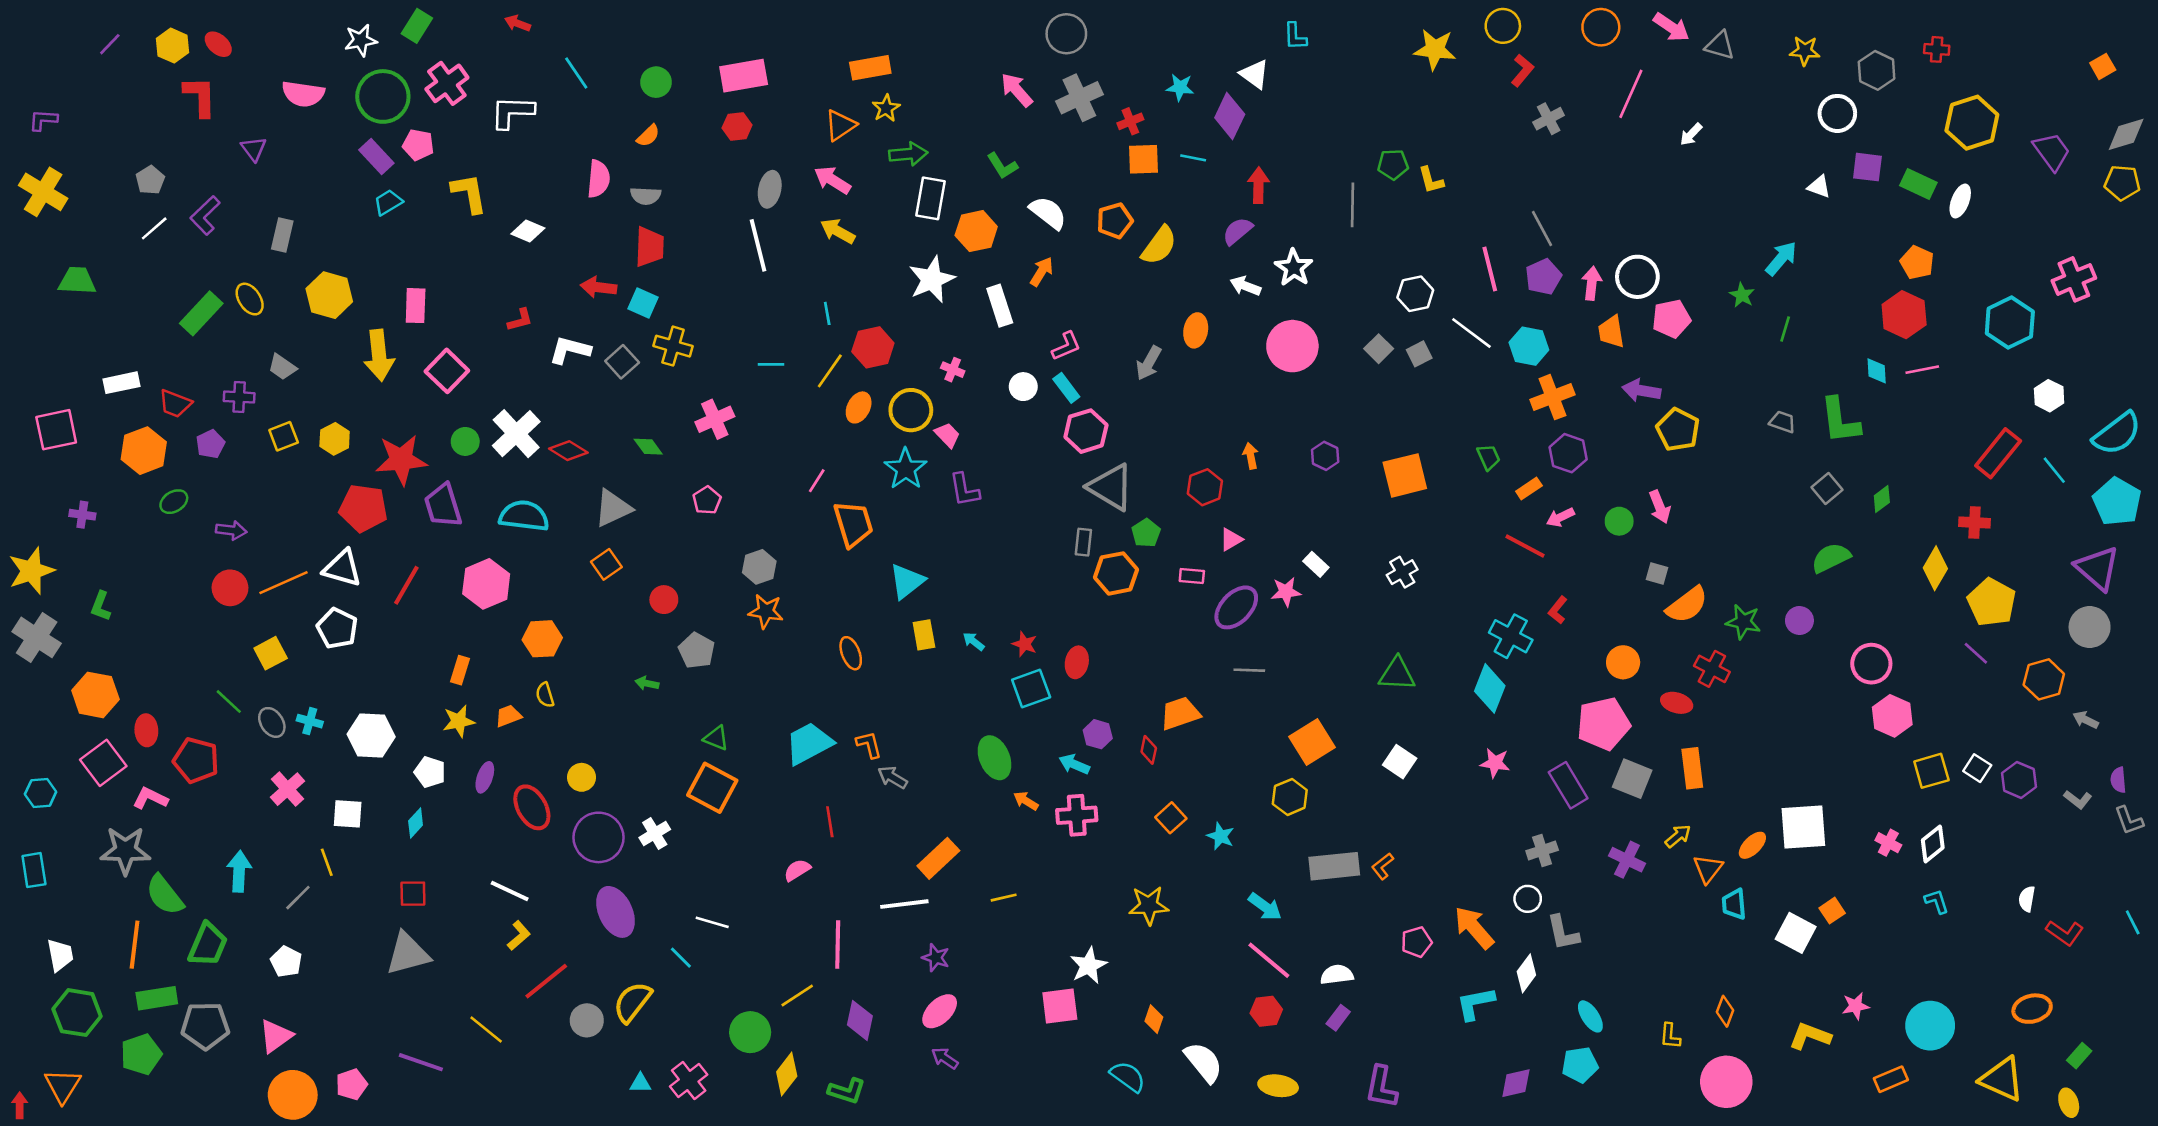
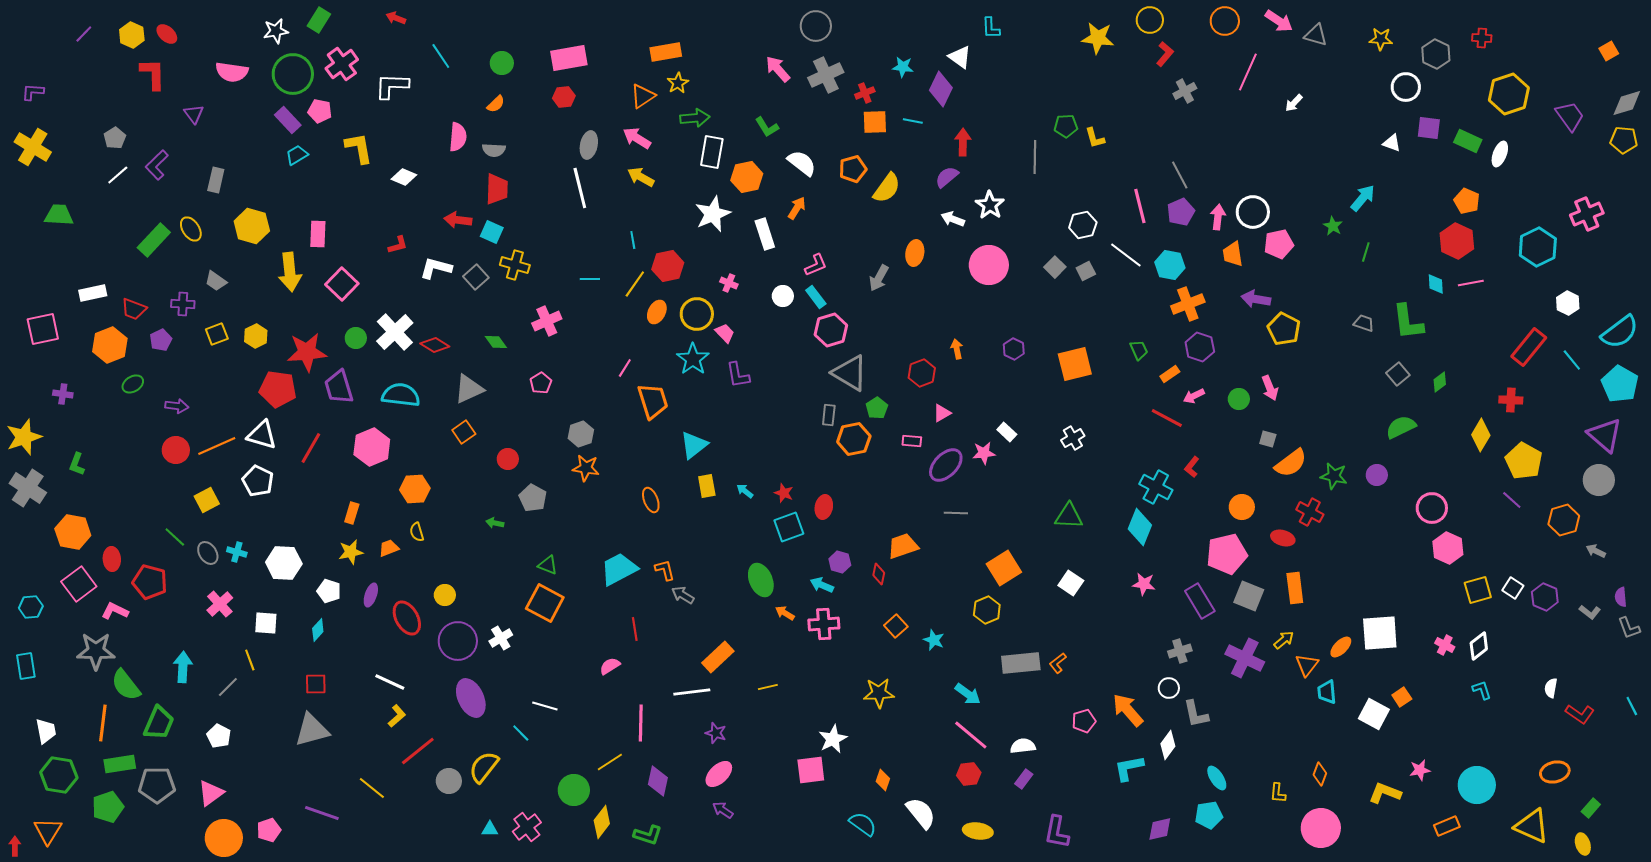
purple cross: (1627, 860) -> (1245, 658), size x1.4

